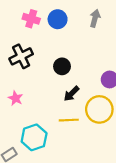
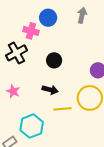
pink cross: (31, 19) -> (31, 31), moved
black arrow: (71, 94) -> (50, 90), moved, turned -119

